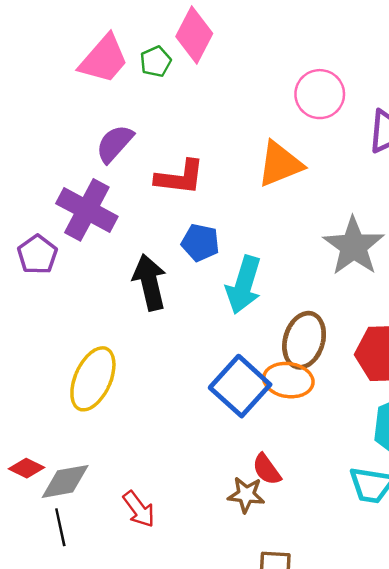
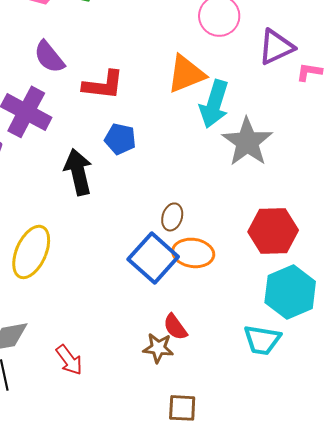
purple semicircle: (115, 144) -> (49, 57), turned -81
cyan arrow: (244, 285) -> (214, 104), moved
brown ellipse: (304, 340) -> (172, 217), moved, size x0.6

